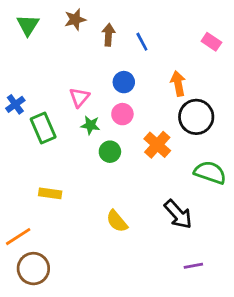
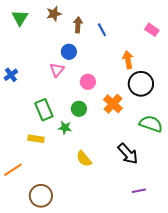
blue circle: (124, 82) -> (69, 52), moved
green star: (90, 125) -> (65, 128), moved
green rectangle: (43, 128) -> (44, 110), moved
brown circle: (33, 269) -> (41, 196), moved

